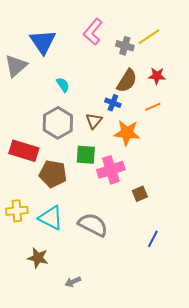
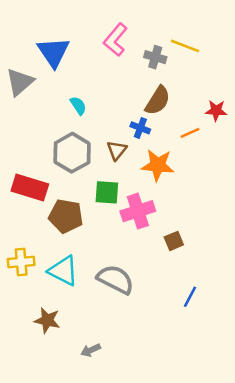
yellow line: (149, 37) -> (185, 46), turned 55
red star: (157, 76) -> (216, 111), moved

